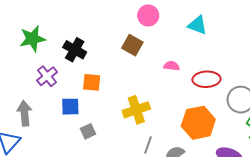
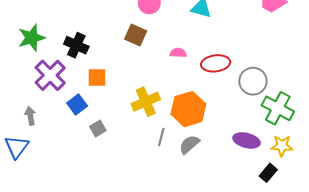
purple cross: (47, 76) -> (50, 75), size x1.4
blue square: (70, 107) -> (77, 104), turned -30
gray arrow: (24, 113) -> (30, 116), size x0.7
orange hexagon: (198, 123) -> (188, 109), moved

